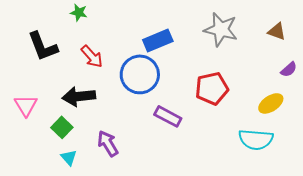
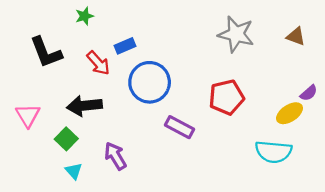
green star: (79, 12) -> (84, 16), turned -30
blue rectangle: (158, 40) -> (125, 46), moved, size x0.7
purple semicircle: (289, 69) -> (309, 93), moved

